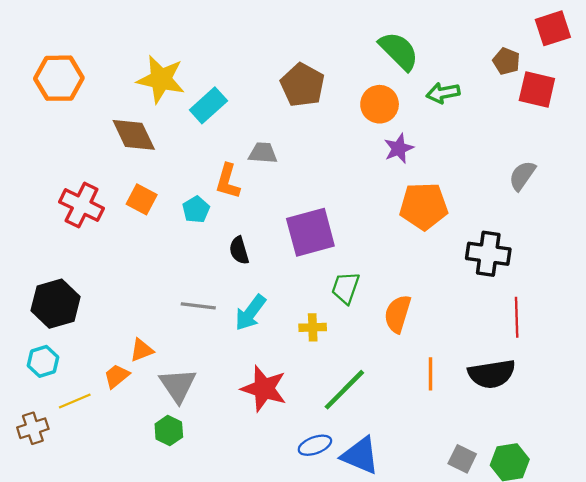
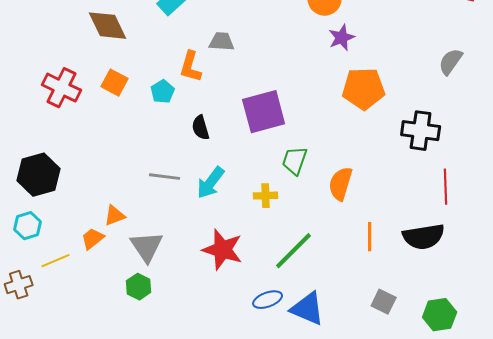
gray square: (462, 459) -> (384, 302), moved

